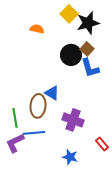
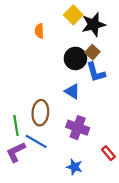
orange semicircle: (37, 29) -> (39, 31), turned -104
blue triangle: (52, 93) -> (72, 91), moved
blue line: (34, 133) -> (36, 141), turned 35

